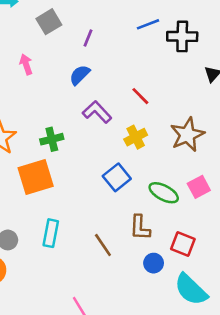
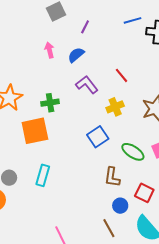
pink arrow: (26, 64) -> (49, 50), moved
brown line: (103, 245) -> (109, 228), moved

